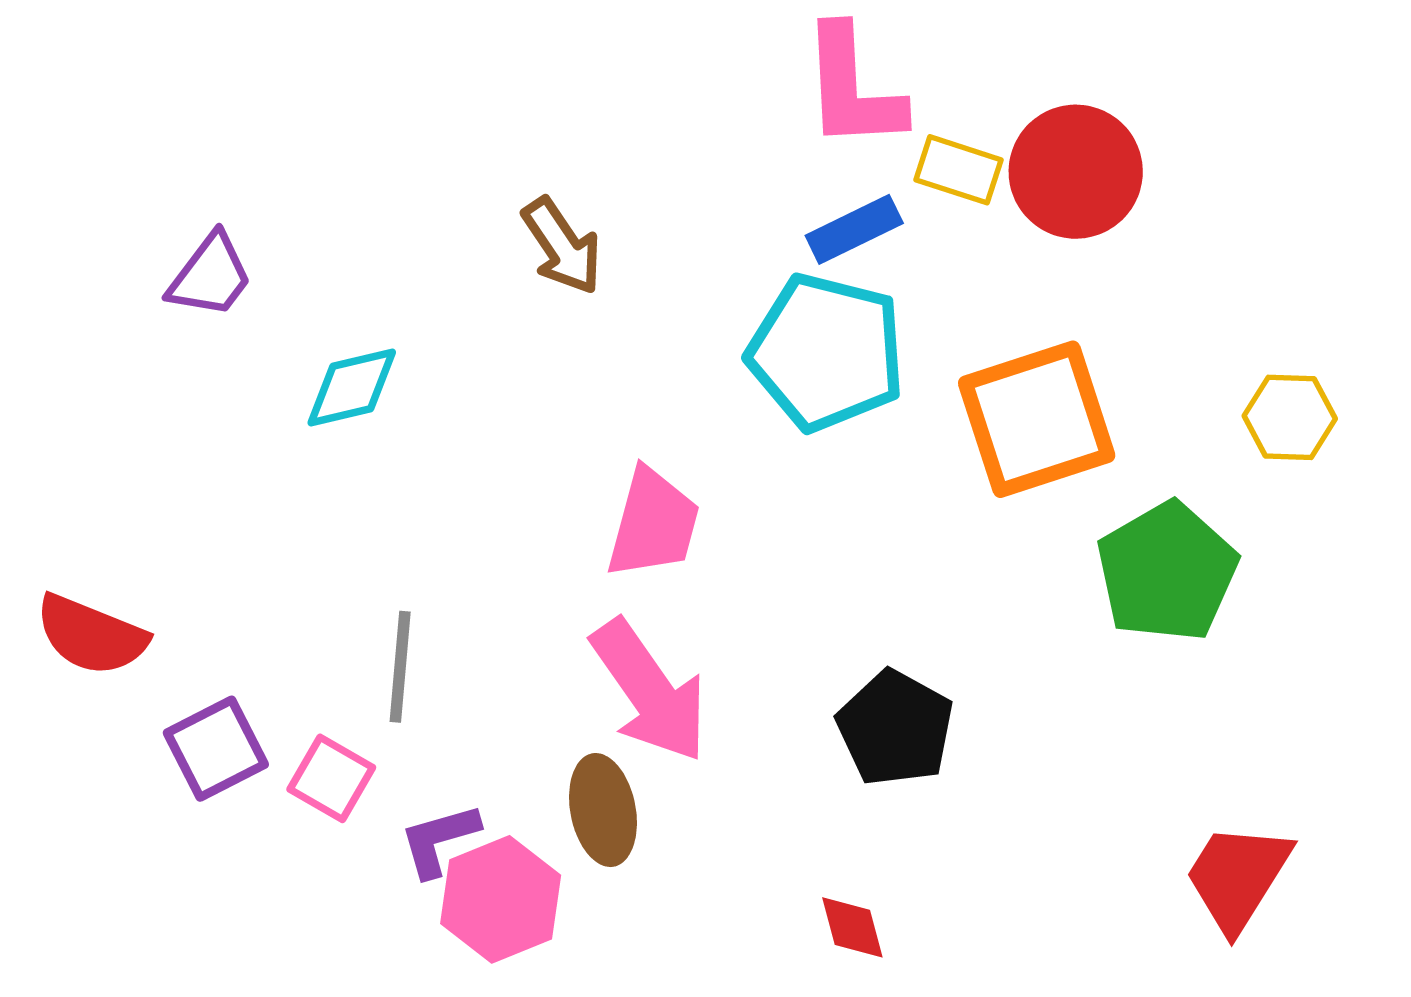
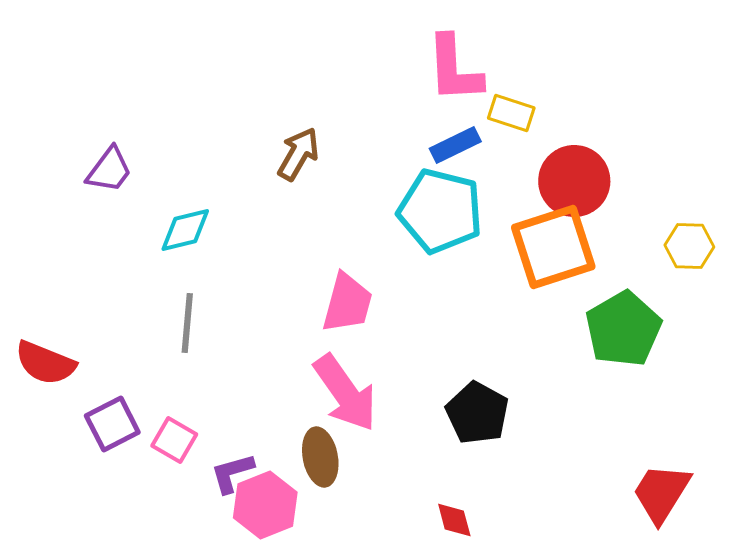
red circle: (1076, 172) -> (574, 181), moved
brown arrow: (562, 246) -> (298, 154), turned -116
gray line: (400, 667) -> (187, 323), moved

